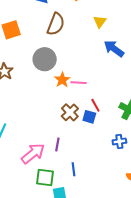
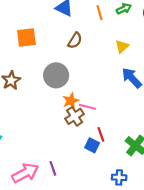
brown semicircle: (56, 24) -> (75, 40), size x0.7
brown cross: (70, 112) -> (75, 116), moved
purple line: (57, 144) -> (53, 168), turned -40

